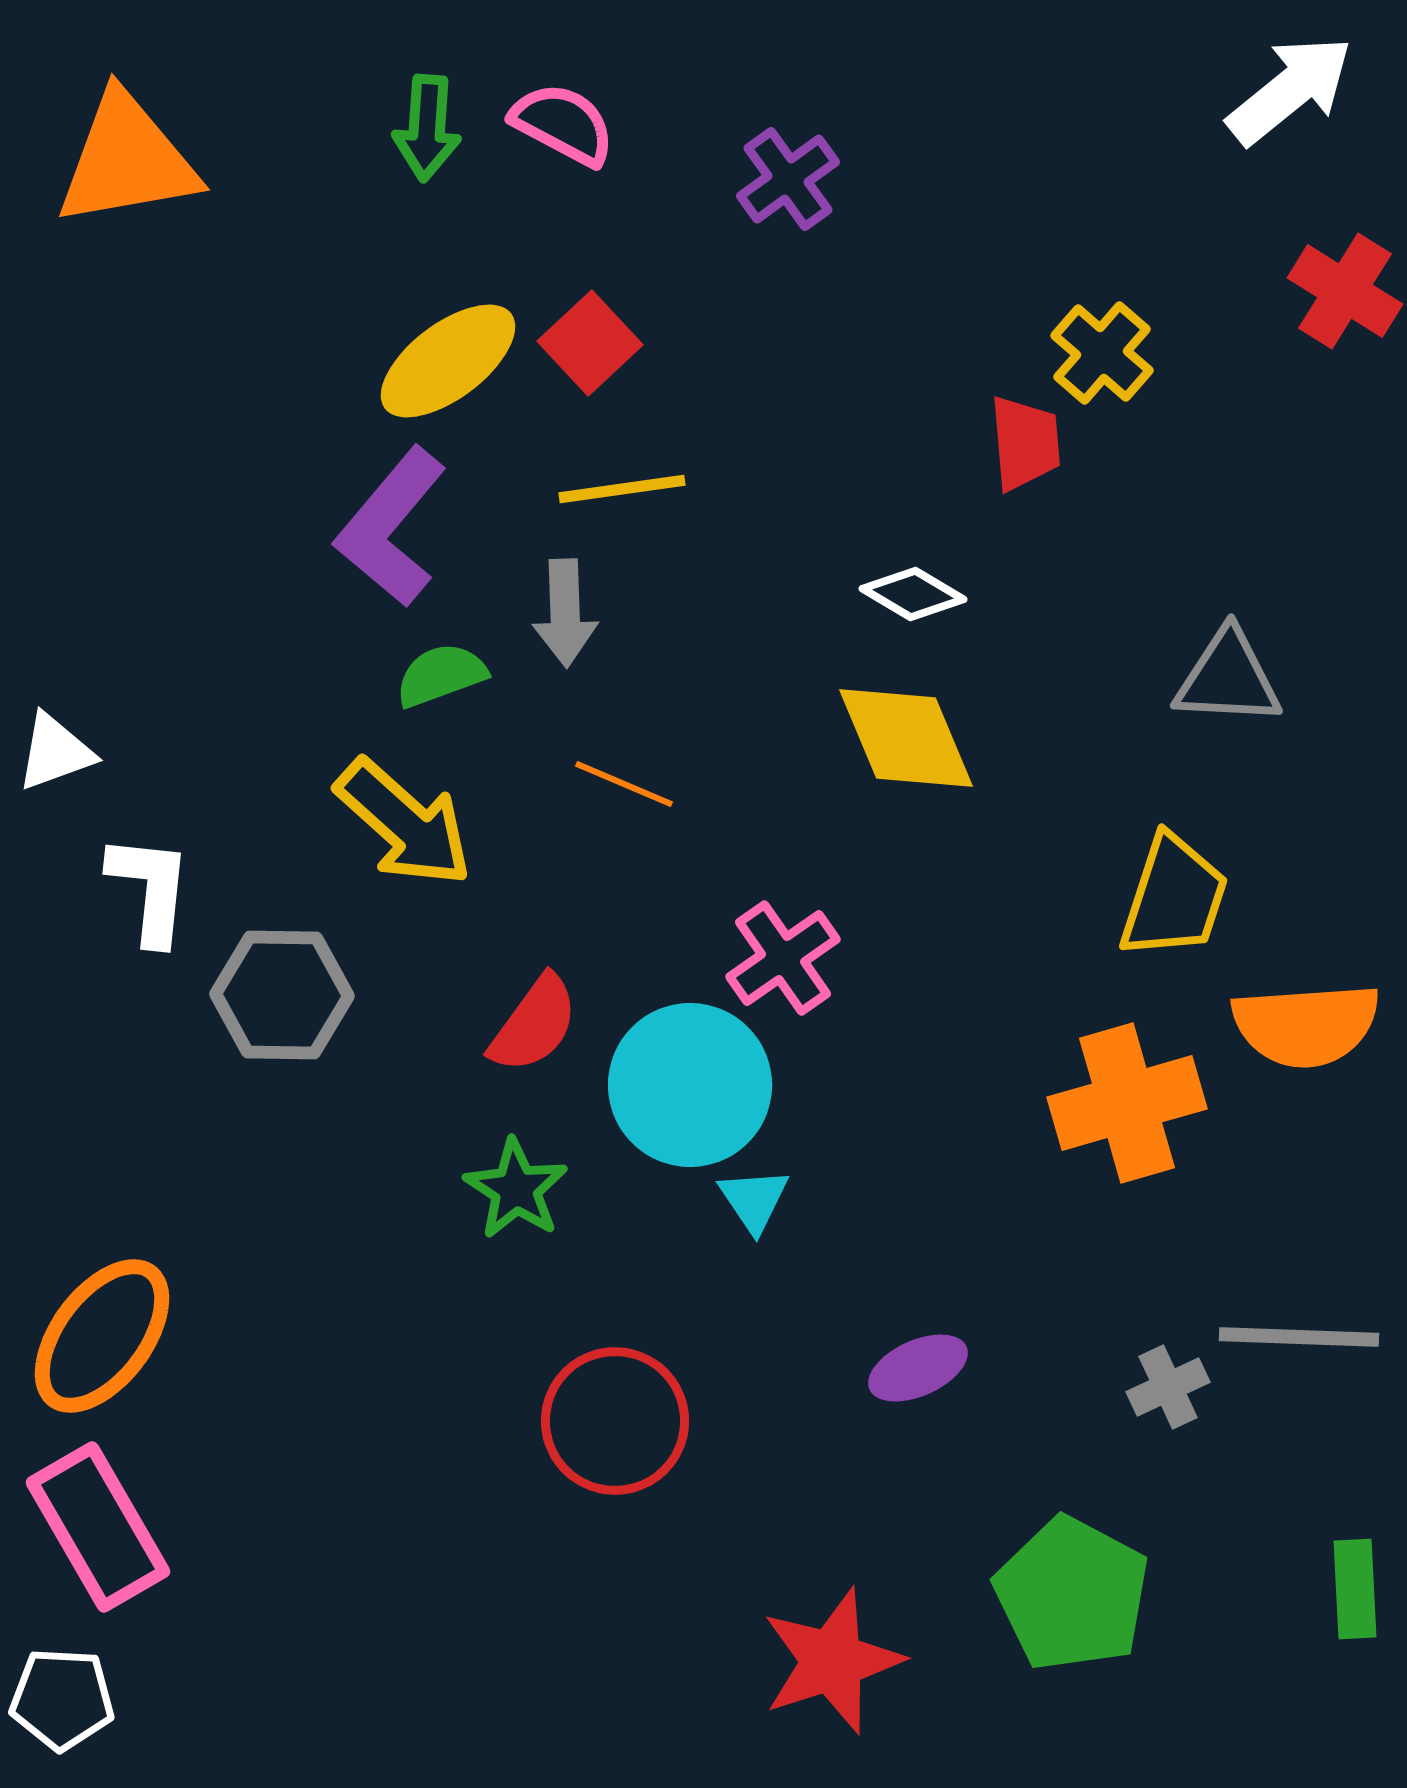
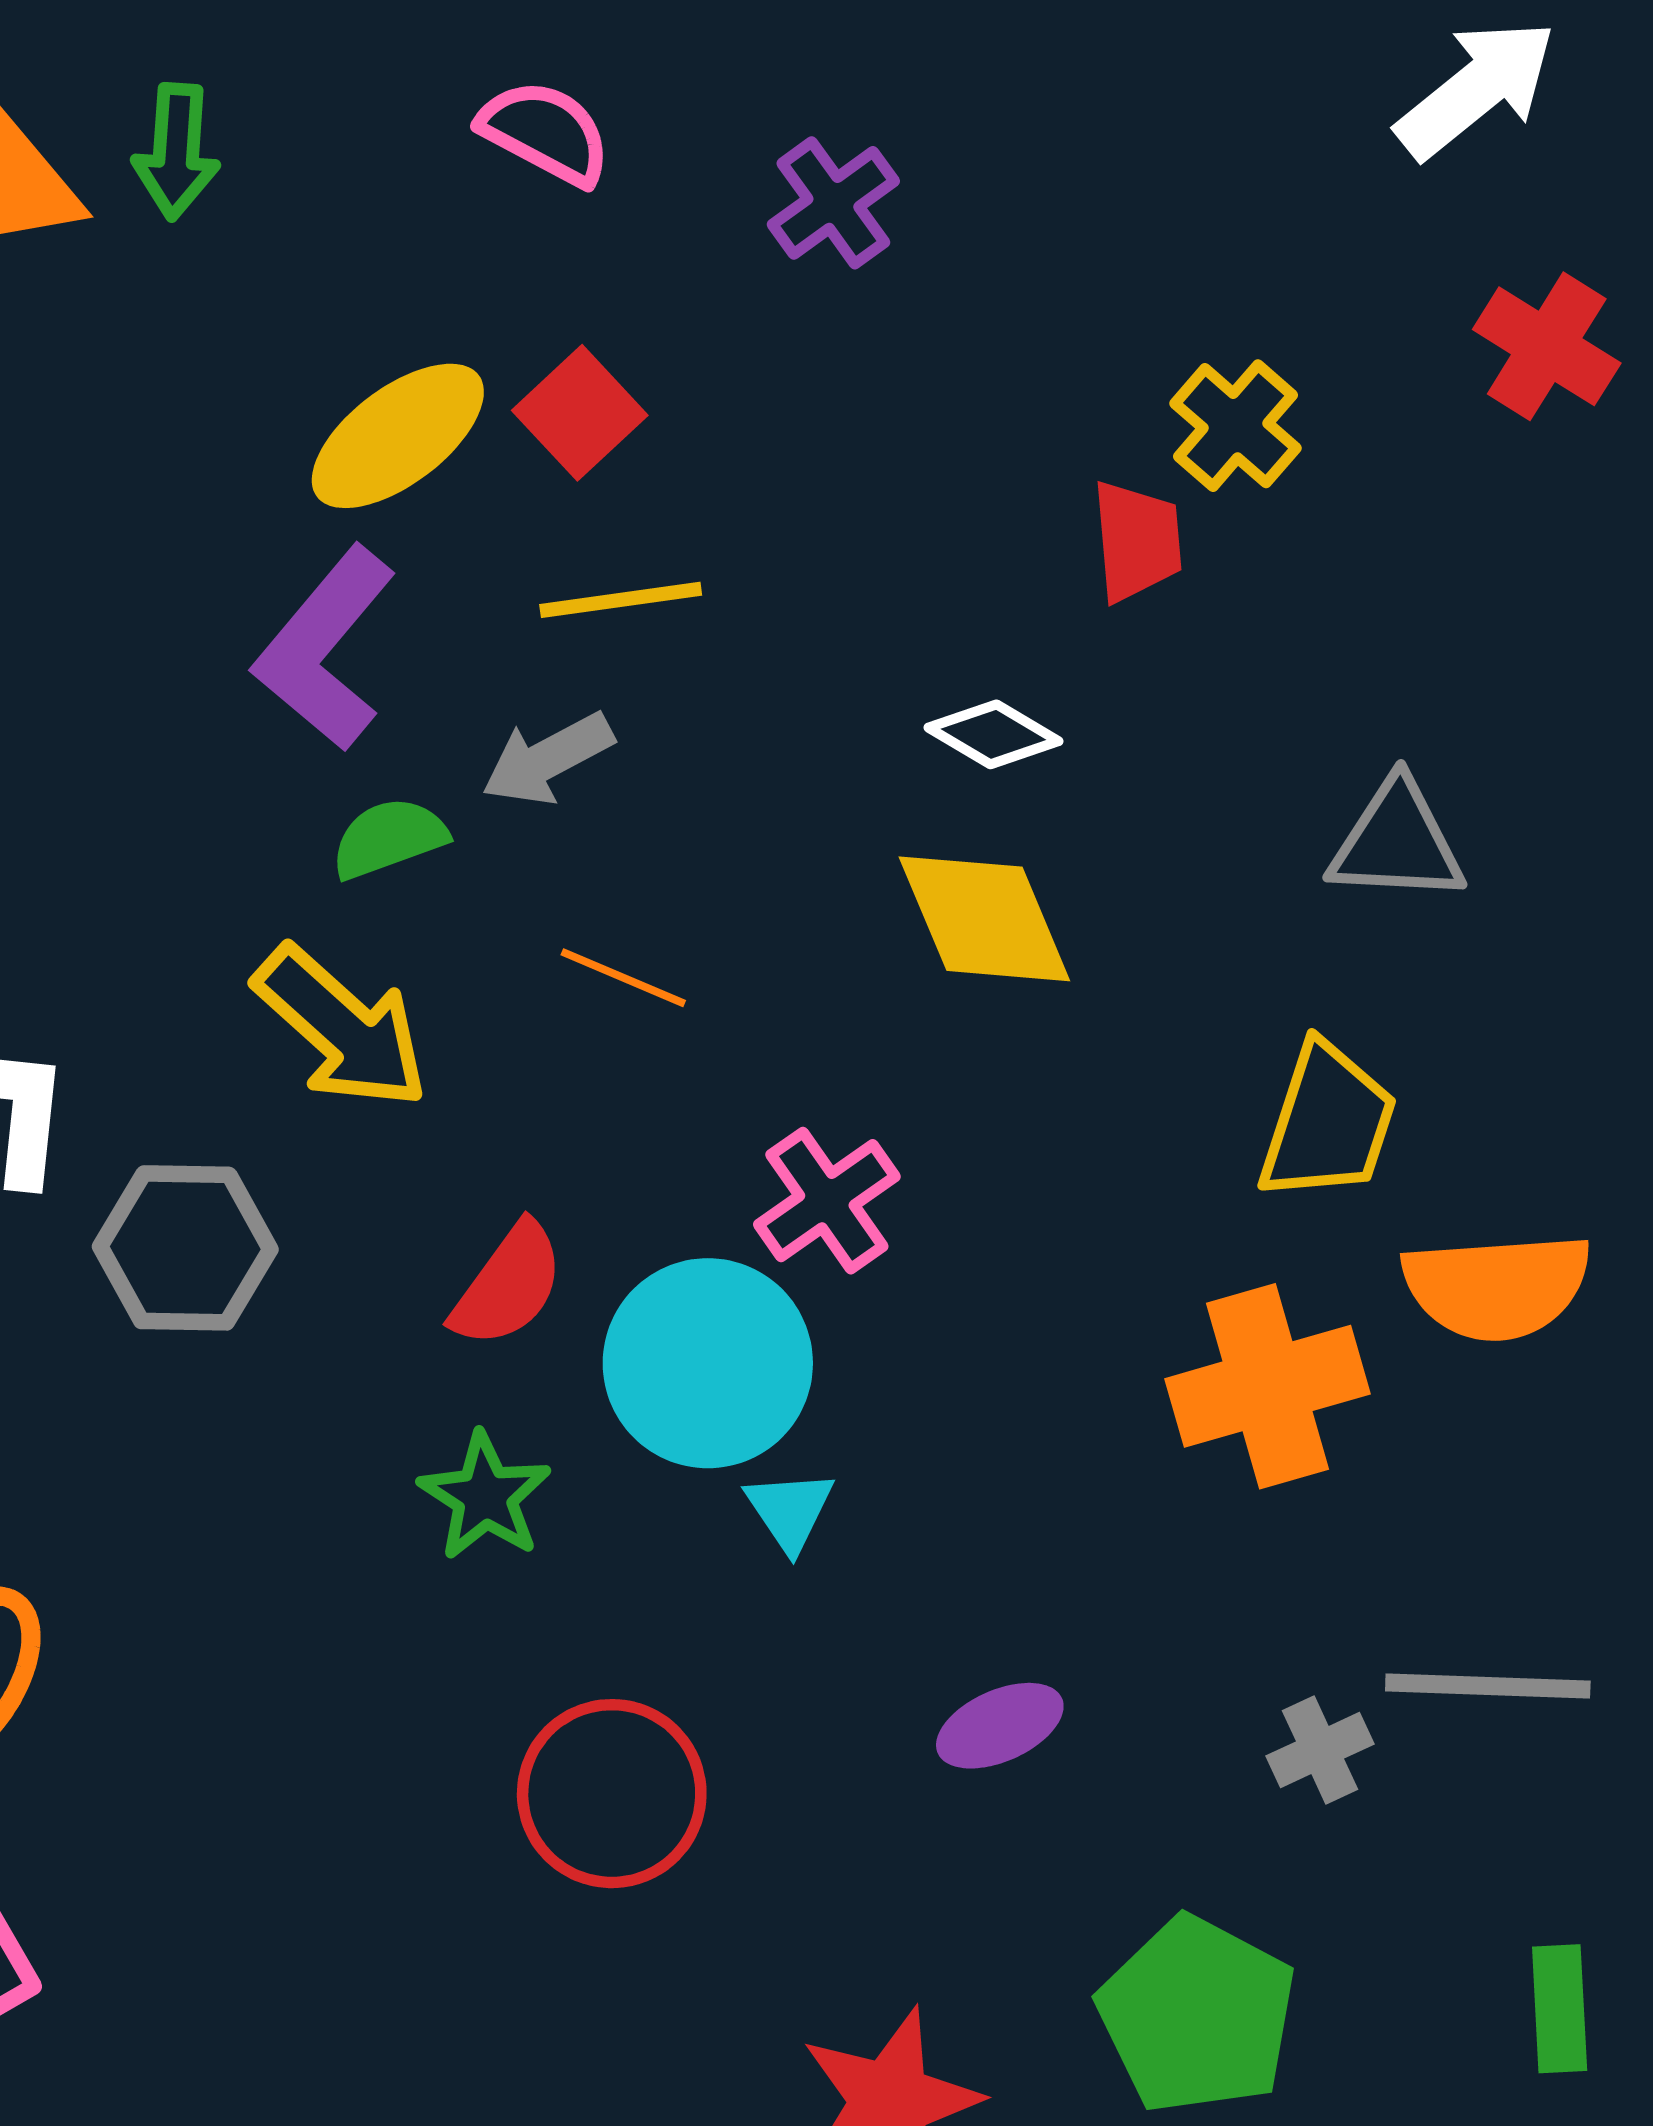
green arrow: (427, 128) -> (176, 152), moved
gray arrow: (565, 613) -> (548, 759), turned 64

